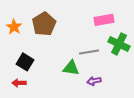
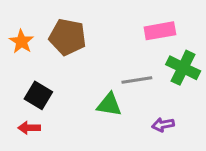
brown pentagon: (44, 24) -> (68, 37), turned -30
purple arrow: (94, 81) -> (163, 125), moved

